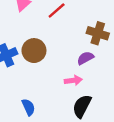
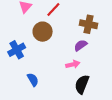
brown circle: (34, 51) -> (43, 32), moved
blue semicircle: (28, 107) -> (33, 80), moved

